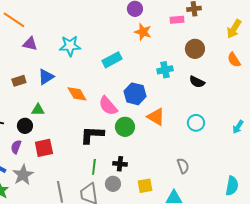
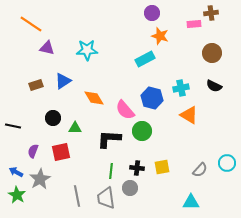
cyan rectangle: (112, 60) -> (145, 59), moved
cyan cross: (165, 70) -> (181, 88), moved
green triangle: (38, 110) -> (75, 128), moved
orange triangle: (156, 117) -> (189, 115), moved
cyan circle: (196, 123) -> (227, 163), moved
black circle: (25, 126) -> (53, 118), moved
gray semicircle: (183, 166) -> (200, 170), turned 63
yellow square: (145, 186) -> (162, 167), moved

